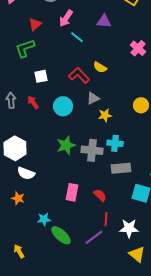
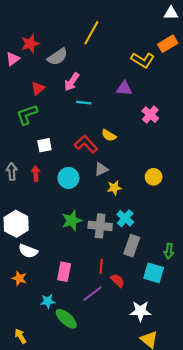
purple triangle: (104, 21) -> (124, 88), moved
cyan line: (77, 37) -> (84, 103), turned -32
red arrow: (33, 102) -> (36, 174), turned 32
cyan cross: (115, 143) -> (125, 218), turned 35
gray rectangle: (121, 168) -> (132, 246), turned -66
pink rectangle: (72, 192) -> (64, 272), moved
red semicircle: (100, 195) -> (118, 281), moved
red line: (106, 219) -> (101, 266), moved
purple line: (94, 237) -> (92, 294), moved

